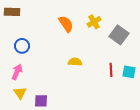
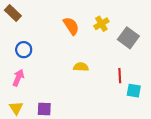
brown rectangle: (12, 12) -> (13, 13), turned 42
cyan square: (129, 72) -> (134, 91), moved
yellow triangle: (20, 93) -> (16, 108), moved

